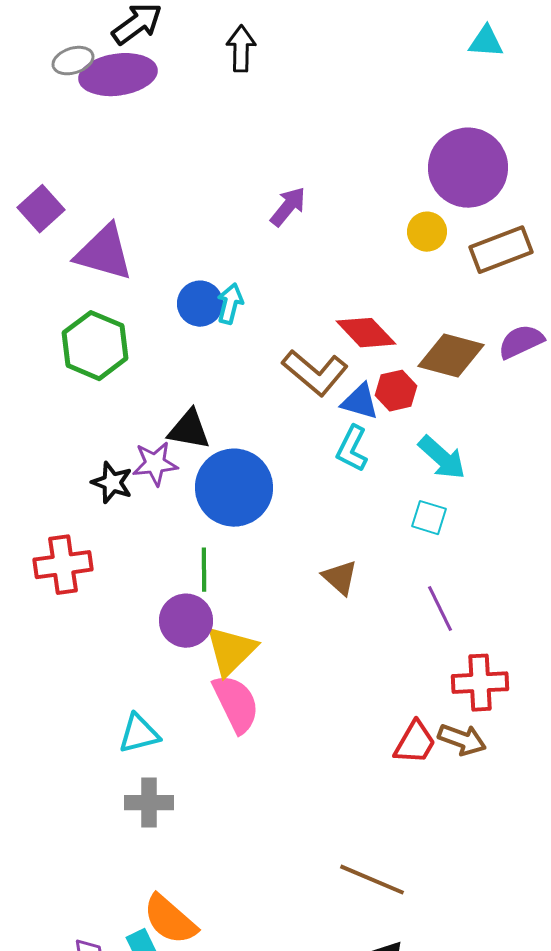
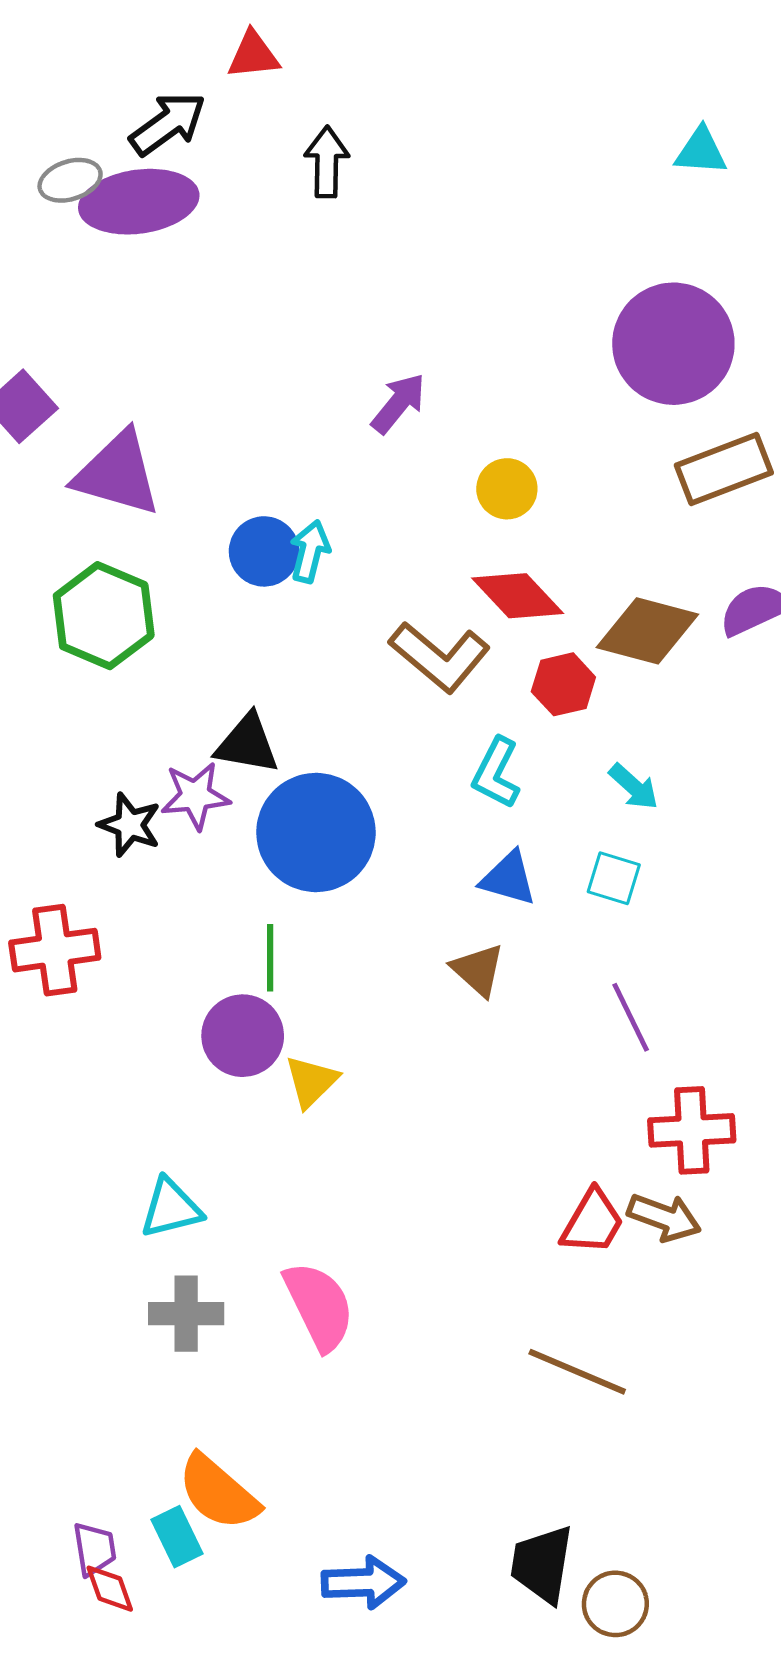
yellow circle: (427, 232) -> (507, 489), moved
blue triangle: (360, 402) -> (508, 878), moved
cyan arrow: (442, 458) -> (634, 787), size x0.7
yellow triangle: (231, 651) -> (311, 1081), size x0.7
pink semicircle: (236, 704) -> (319, 1306), moved
brown line: (372, 880) -> (577, 1372), moved

